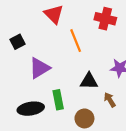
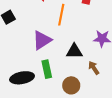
orange line: (76, 41) -> (61, 15), turned 35
purple triangle: (39, 68) -> (42, 40), moved

